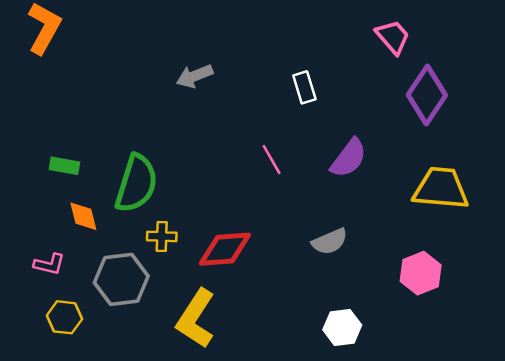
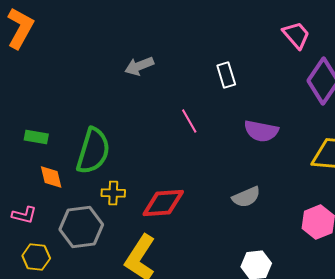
purple semicircle: (349, 158) -> (261, 131), turned 64
pink line: (272, 159) -> (189, 121), moved

